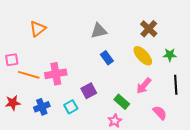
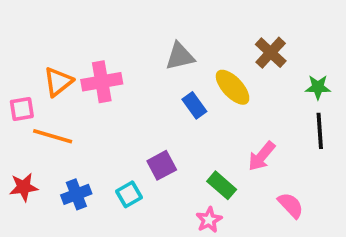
orange triangle: (38, 29) -> (58, 82), moved
green star: (170, 55) -> (318, 87), moved
yellow ellipse: (143, 56) -> (233, 87), moved
pink cross: (56, 74) -> (102, 82), moved
black line: (176, 85) -> (320, 131), moved

